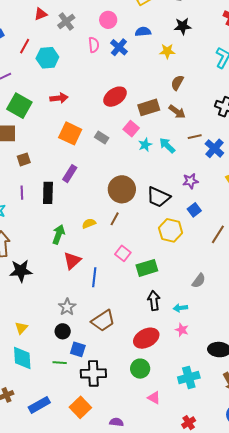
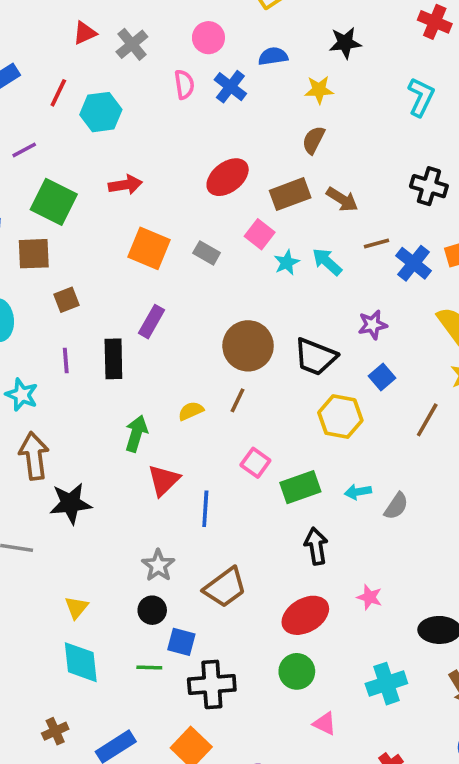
brown semicircle: (177, 83) -> (314, 140), moved
cyan arrow: (180, 308) -> (358, 492), moved

